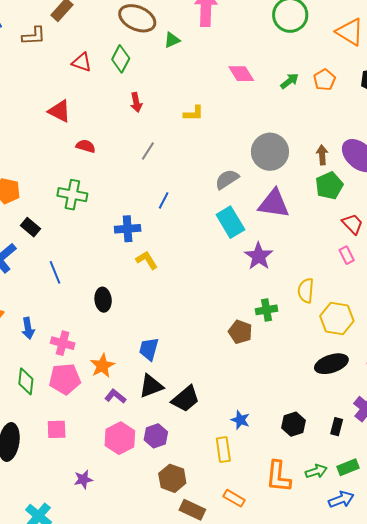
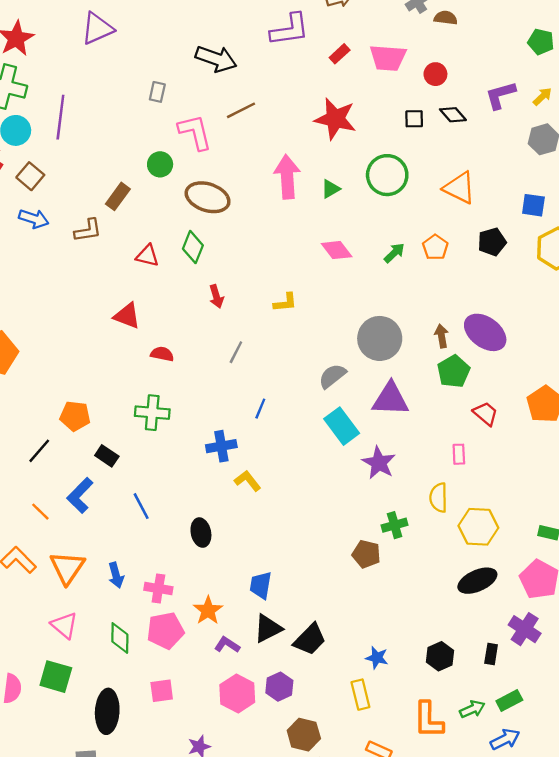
green triangle: (172, 40) -> (331, 189), moved
pink rectangle: (347, 255) -> (459, 454), moved, turned 30

